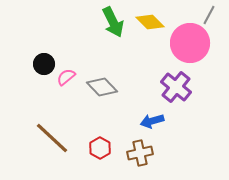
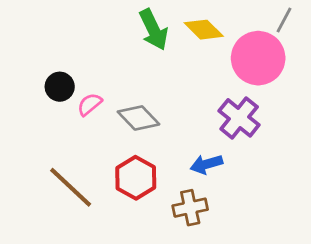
red hexagon: (100, 148) -> (136, 178), moved, size x1.4

